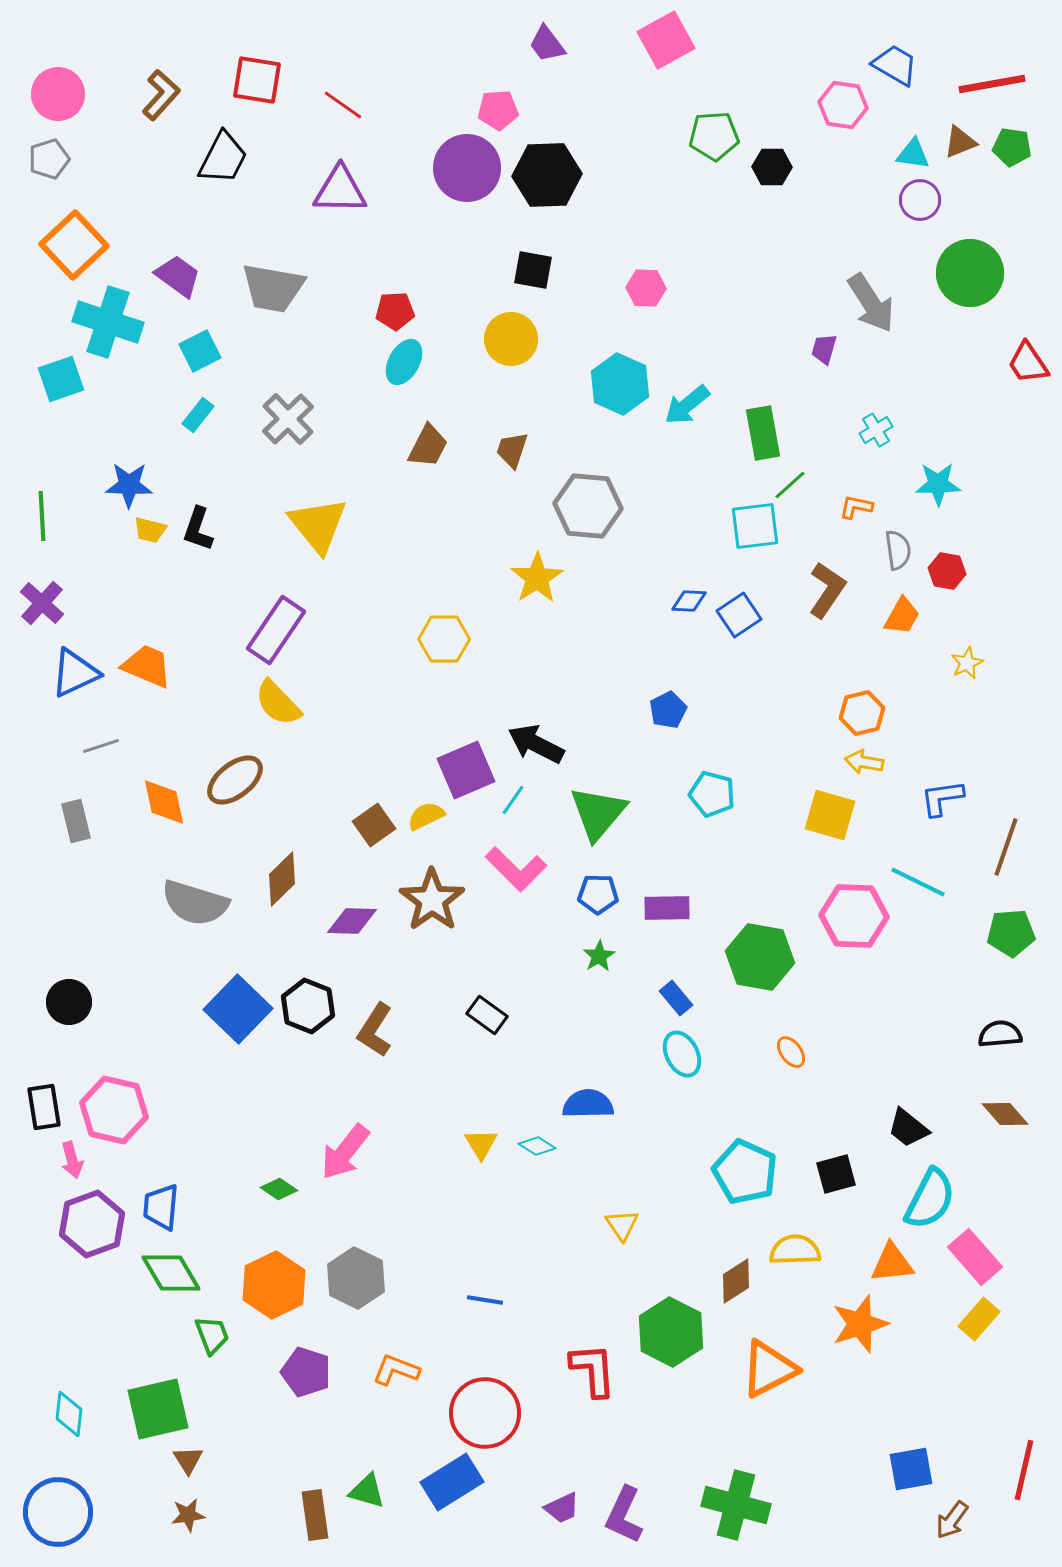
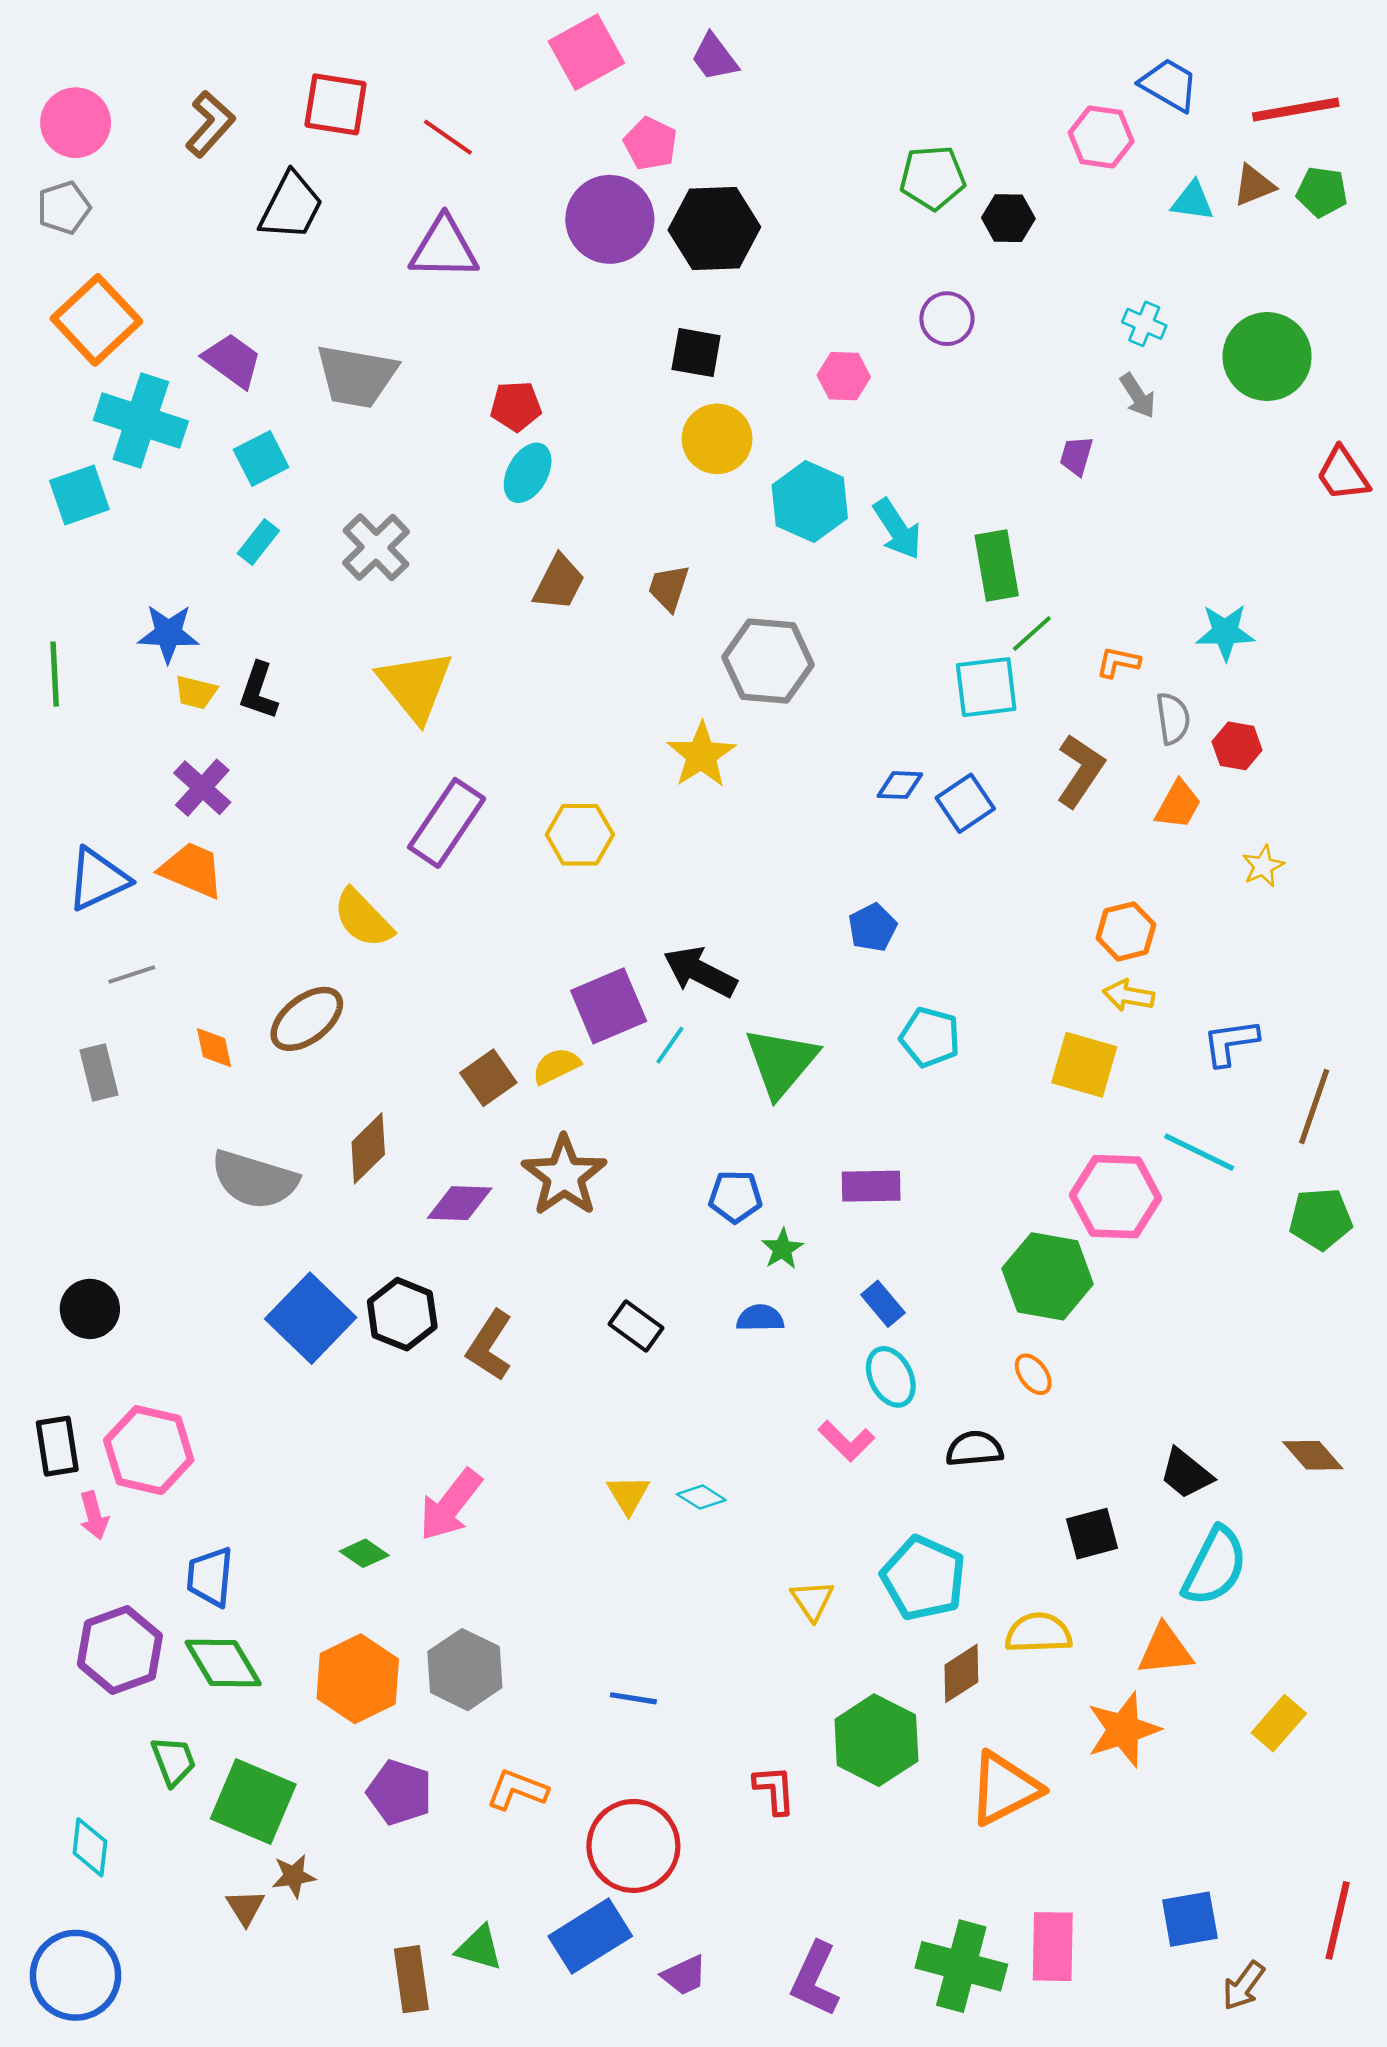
pink square: (666, 40) -> (586, 52), moved
pink pentagon: (498, 110) -> (650, 144), turned 30
purple circle: (920, 200) -> (947, 319), moved
gray arrow: (871, 303) -> (1138, 396), size x0.6
yellow circle: (511, 339) -> (717, 439), moved
cyan arrow: (687, 405) -> (897, 529), turned -84
cyan cross: (876, 430) -> (1144, 324), moved, turned -36
purple cross: (42, 603) -> (202, 788), moved
purple rectangle: (276, 630) -> (447, 823), moved
orange diamond: (164, 802) -> (214, 1048), size x0.7
pink L-shape: (516, 869) -> (846, 1441), moved, size x0.7
blue pentagon: (598, 894) -> (735, 1197), moved
green hexagon: (760, 957) -> (1048, 1276), moved
black semicircle: (1000, 1034) -> (974, 1449), moved
blue semicircle: (588, 1104) -> (760, 1318), moved, size x0.7
cyan pentagon: (745, 1172) -> (923, 1578), moved
purple hexagon: (92, 1224) -> (120, 1650), moved
pink rectangle: (975, 1257) -> (1053, 1947), moved, turned 42
green trapezoid: (212, 1335) -> (174, 1761), moved
red L-shape: (593, 1370) -> (775, 1790), size x0.7
green square: (158, 1409) -> (253, 1802), moved, turned 36
purple trapezoid: (562, 1508) -> (684, 1975), moved
brown star: (188, 1515) -> (294, 1876), moved

